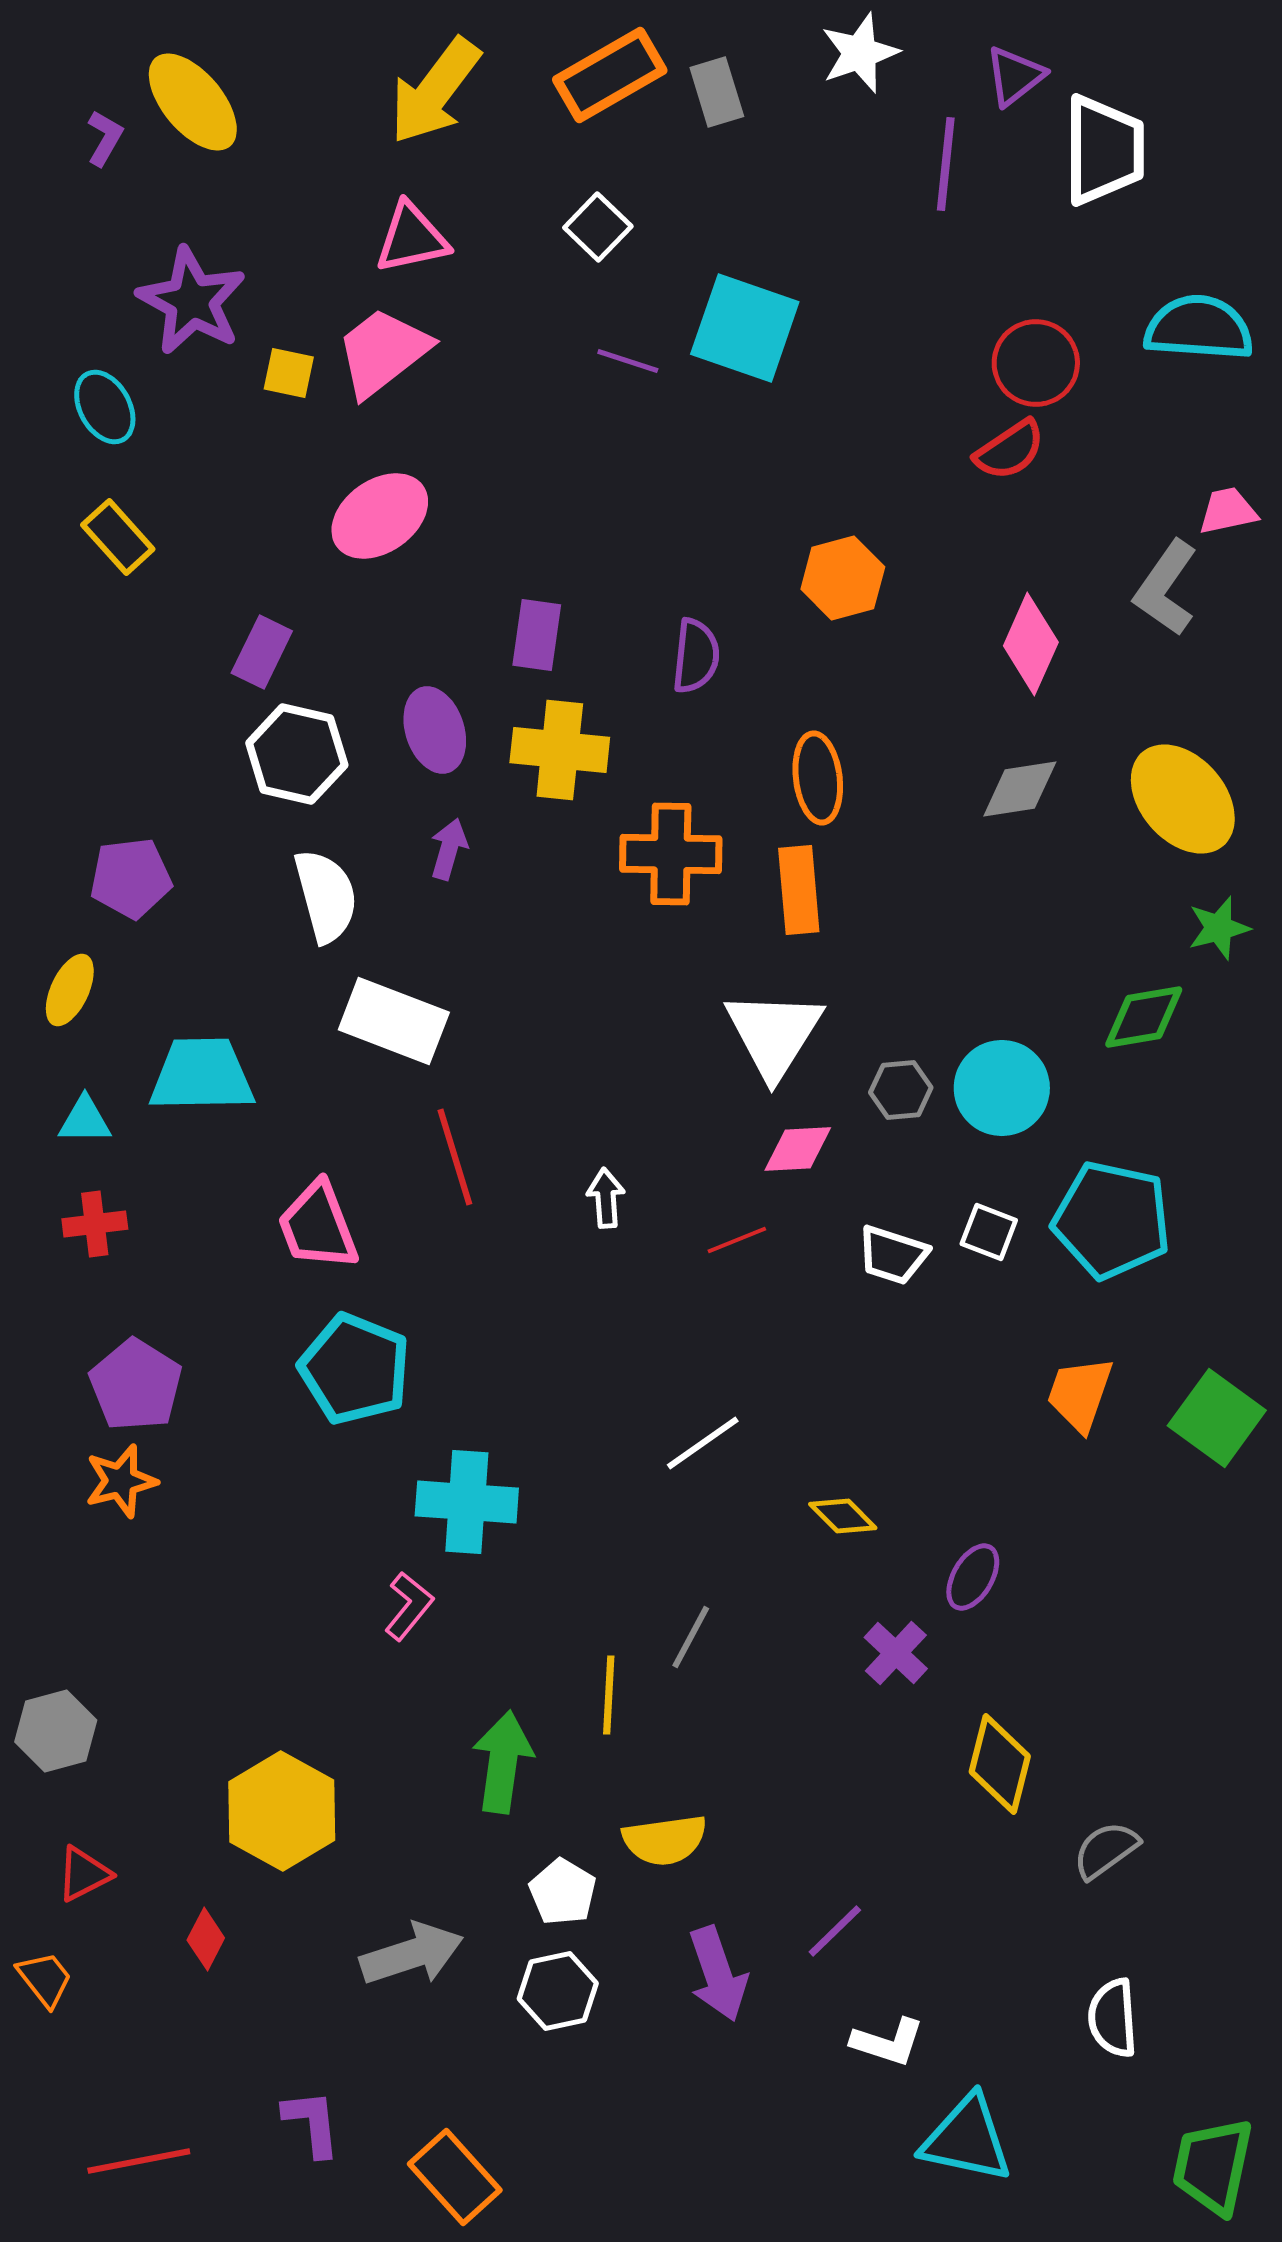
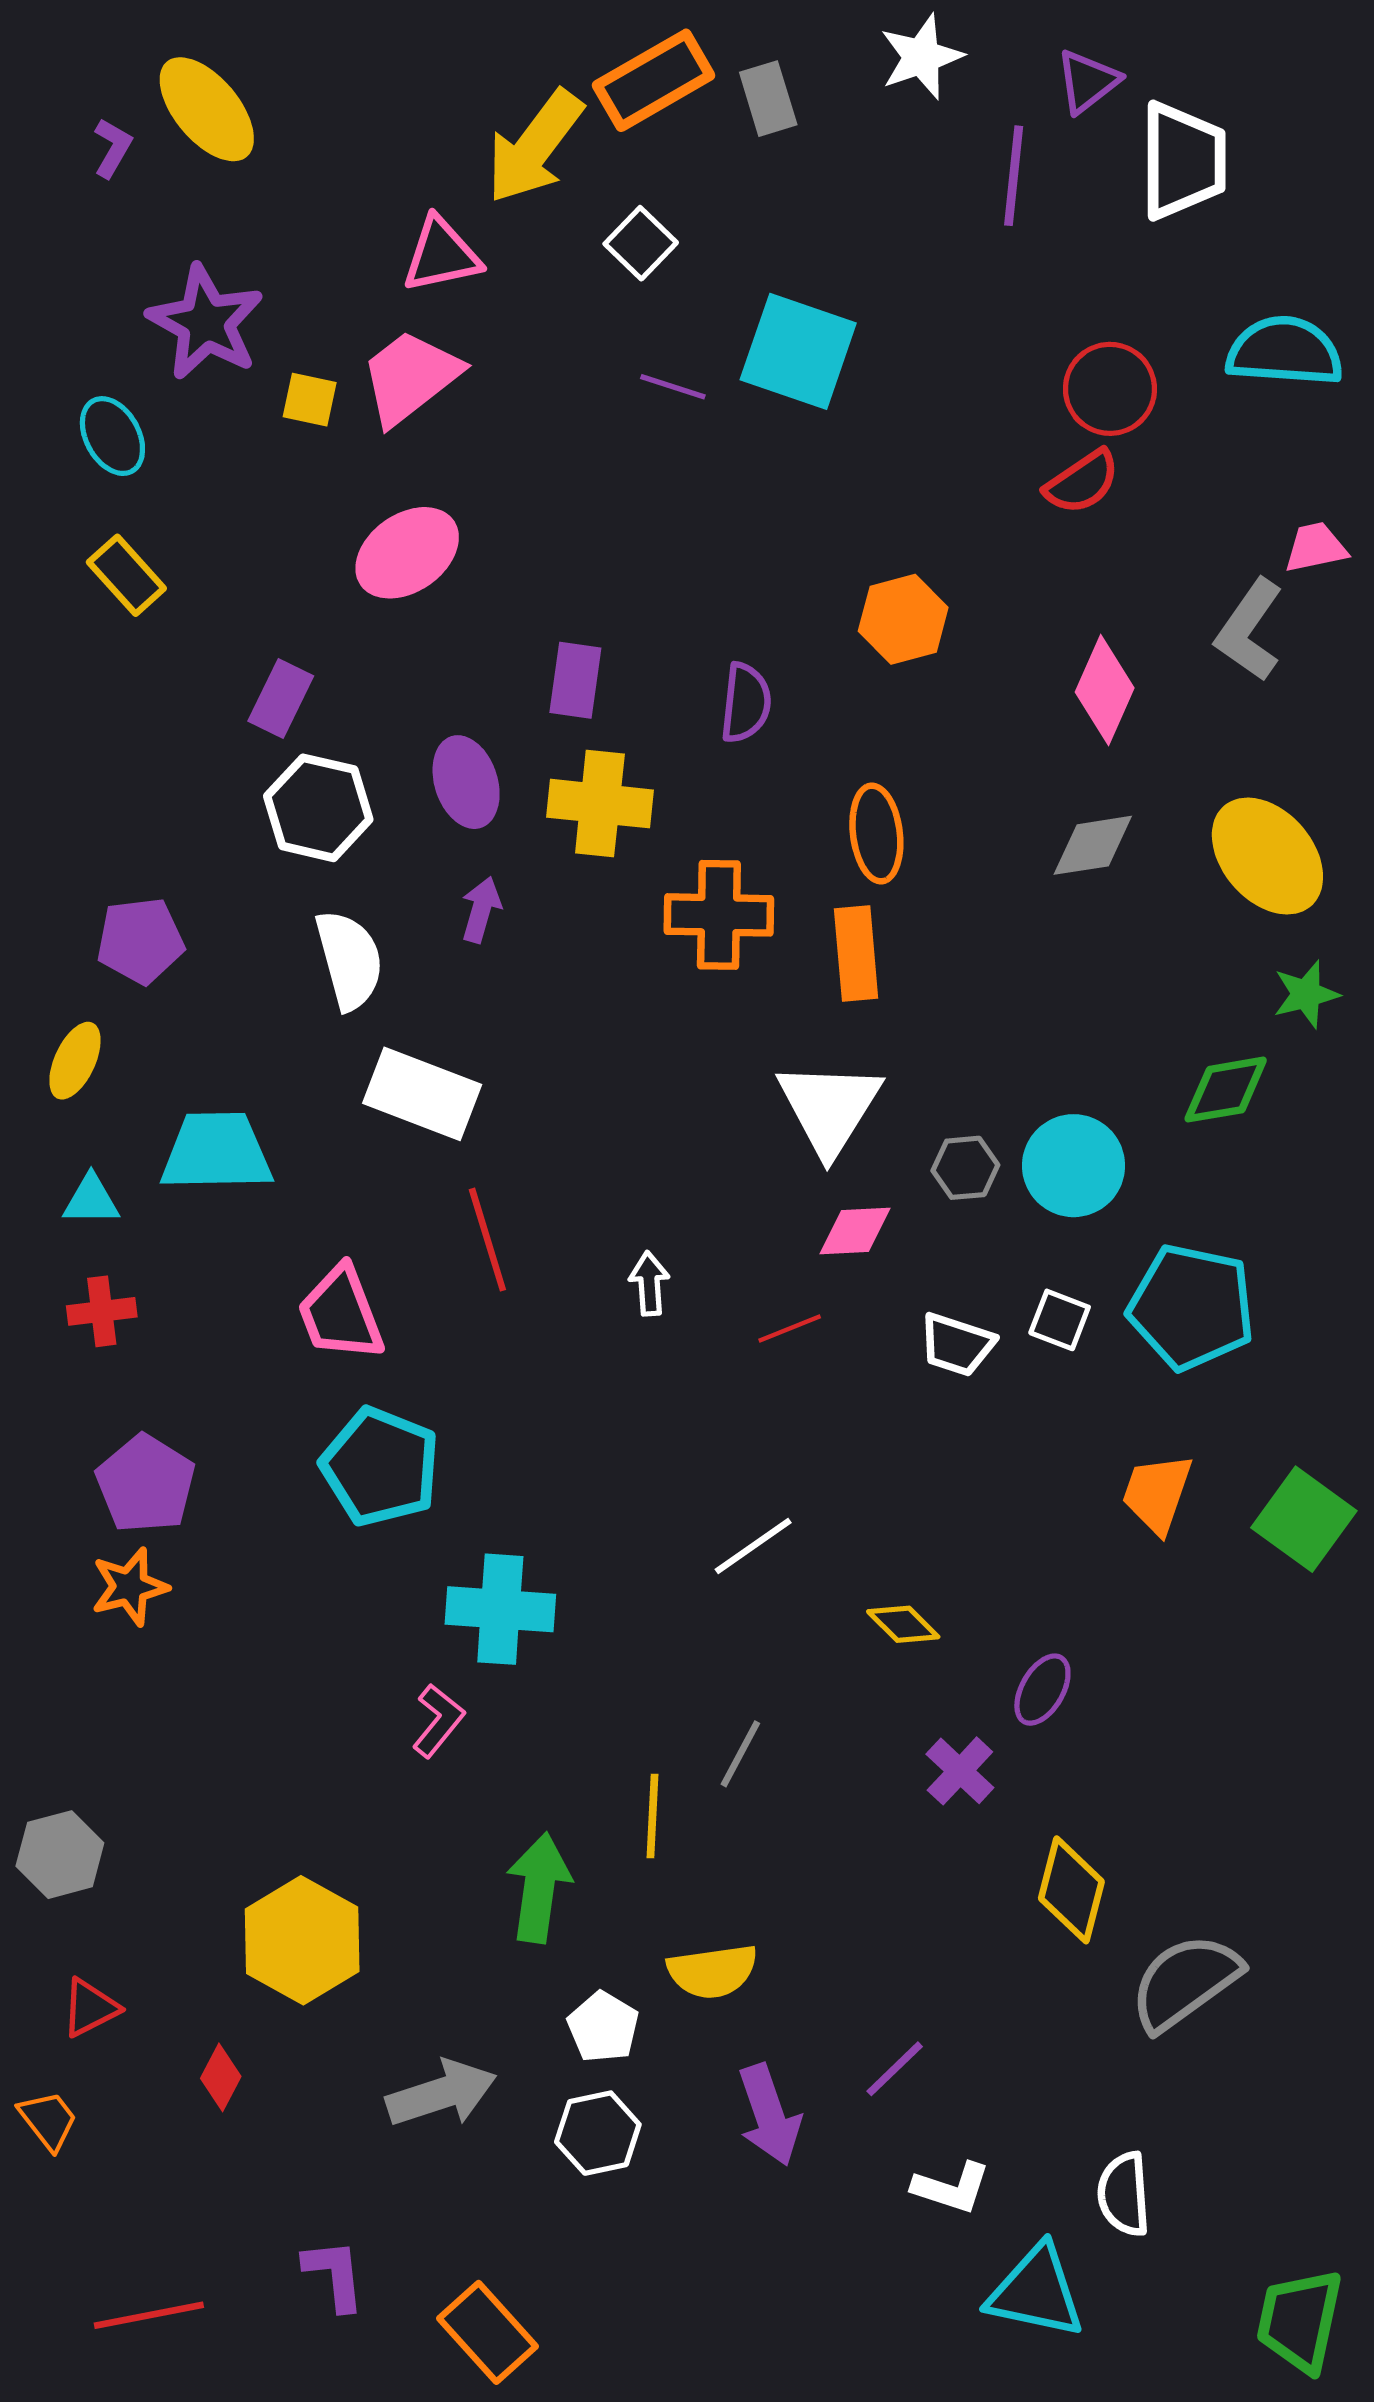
yellow arrow: (435, 91) -> (535, 147), moved
gray semicircle: (1106, 1850) -> (1185, 1982), size x1.6
white semicircle: (1113, 2018) -> (1124, 2194), moved

